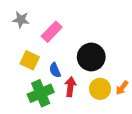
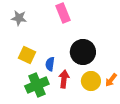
pink rectangle: (52, 32) -> (63, 13), moved, turned -66
blue semicircle: (55, 70) -> (50, 64), turned 32

